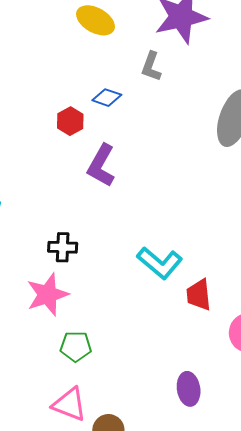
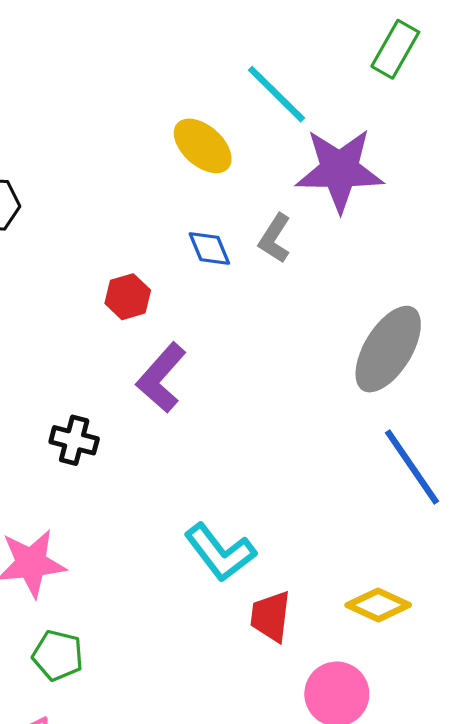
blue diamond: (107, 98) -> (209, 248), moved, turned 36
black cross: (63, 247) -> (74, 440), moved

